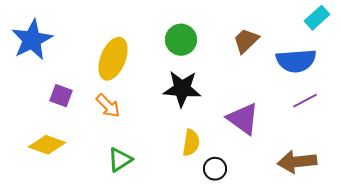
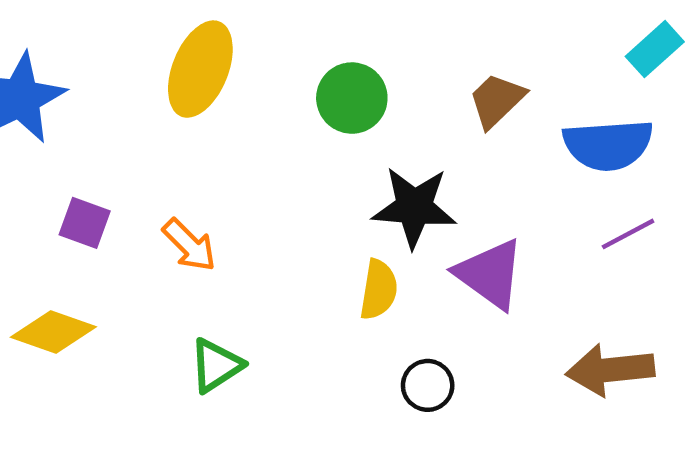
yellow ellipse: (113, 59) -> (200, 69), moved
black star: (182, 89) -> (414, 207), moved
yellow semicircle: (191, 143) -> (379, 290), moved

